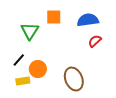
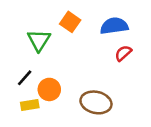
orange square: (54, 17) -> (70, 22), turned 35
brown ellipse: (74, 79) -> (96, 102), turned -55

